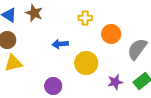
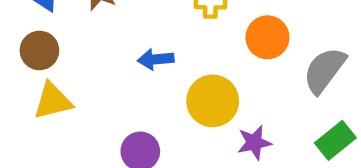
purple star: (115, 82) -> (254, 143), moved

